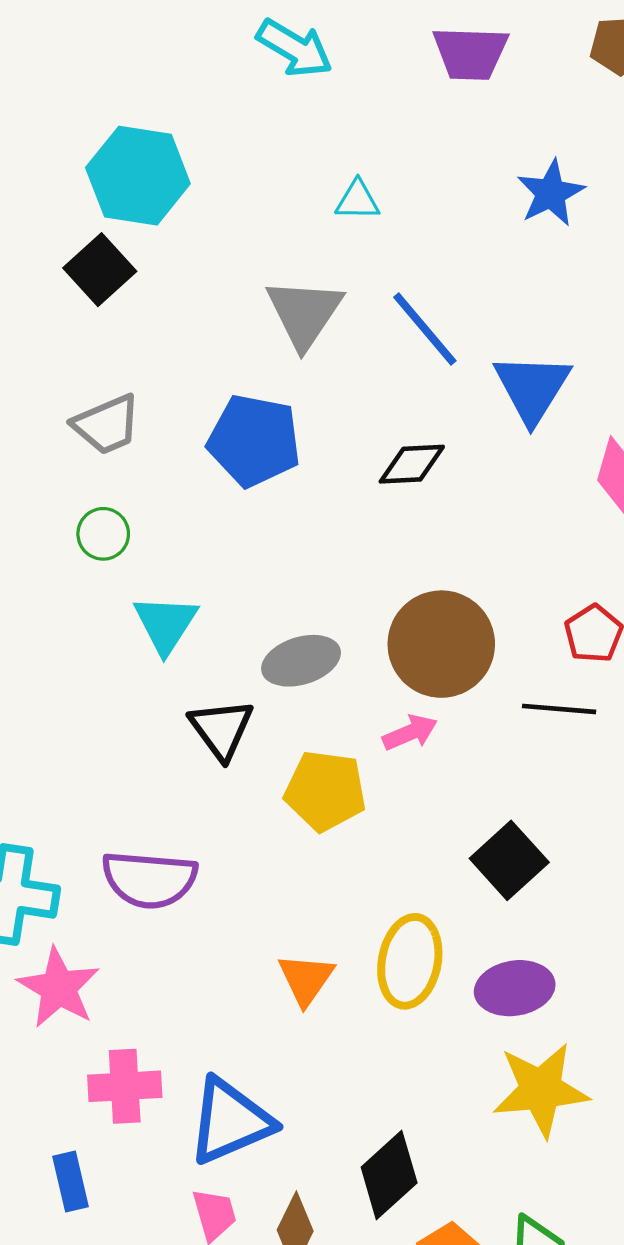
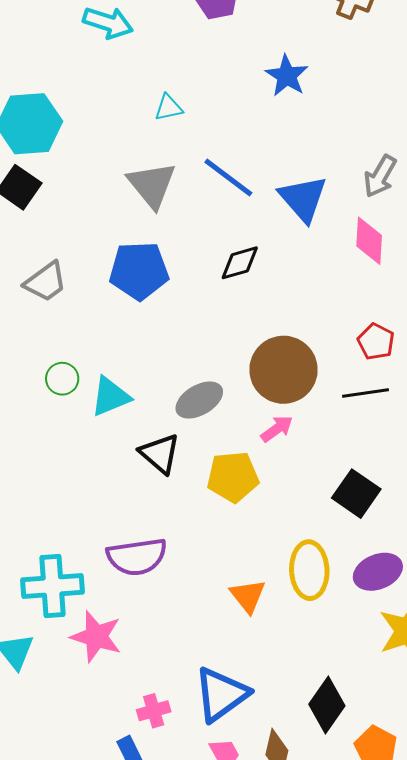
green circle: (103, 534) -> (62, 379), moved
cyan triangle: (166, 624) -> (110, 397), turned 48
pink cross: (125, 1086) -> (154, 711), moved, size x0.7

